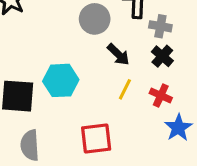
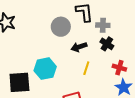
black arrow: (118, 54) -> (79, 47), turned 126
red cross: (161, 95) -> (119, 68), moved

